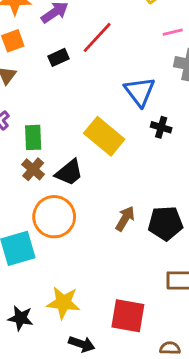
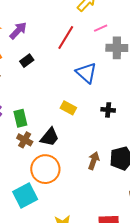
red line: (97, 37) -> (66, 37), moved
black cross: (161, 127) -> (108, 110), moved
yellow rectangle: (104, 136) -> (68, 108), size x0.6

